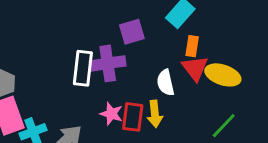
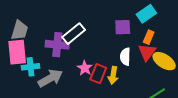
purple square: (132, 32) -> (123, 27), moved
purple cross: (108, 63) -> (57, 45), moved
white rectangle: (83, 68) -> (74, 34), turned 30

